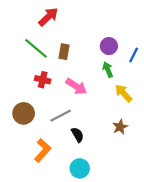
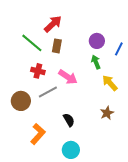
red arrow: (48, 17) -> (53, 24), moved
gray line: (61, 116) -> (48, 92), moved

